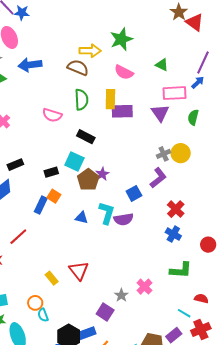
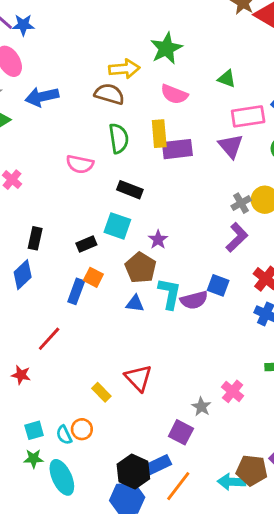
black rectangle: (15, 165) -> (35, 238), turned -49
brown pentagon: (88, 180) -> (141, 268), moved
blue square: (134, 193) -> (218, 285), moved, turned -35
cyan semicircle: (43, 315) -> (64, 435), moved

